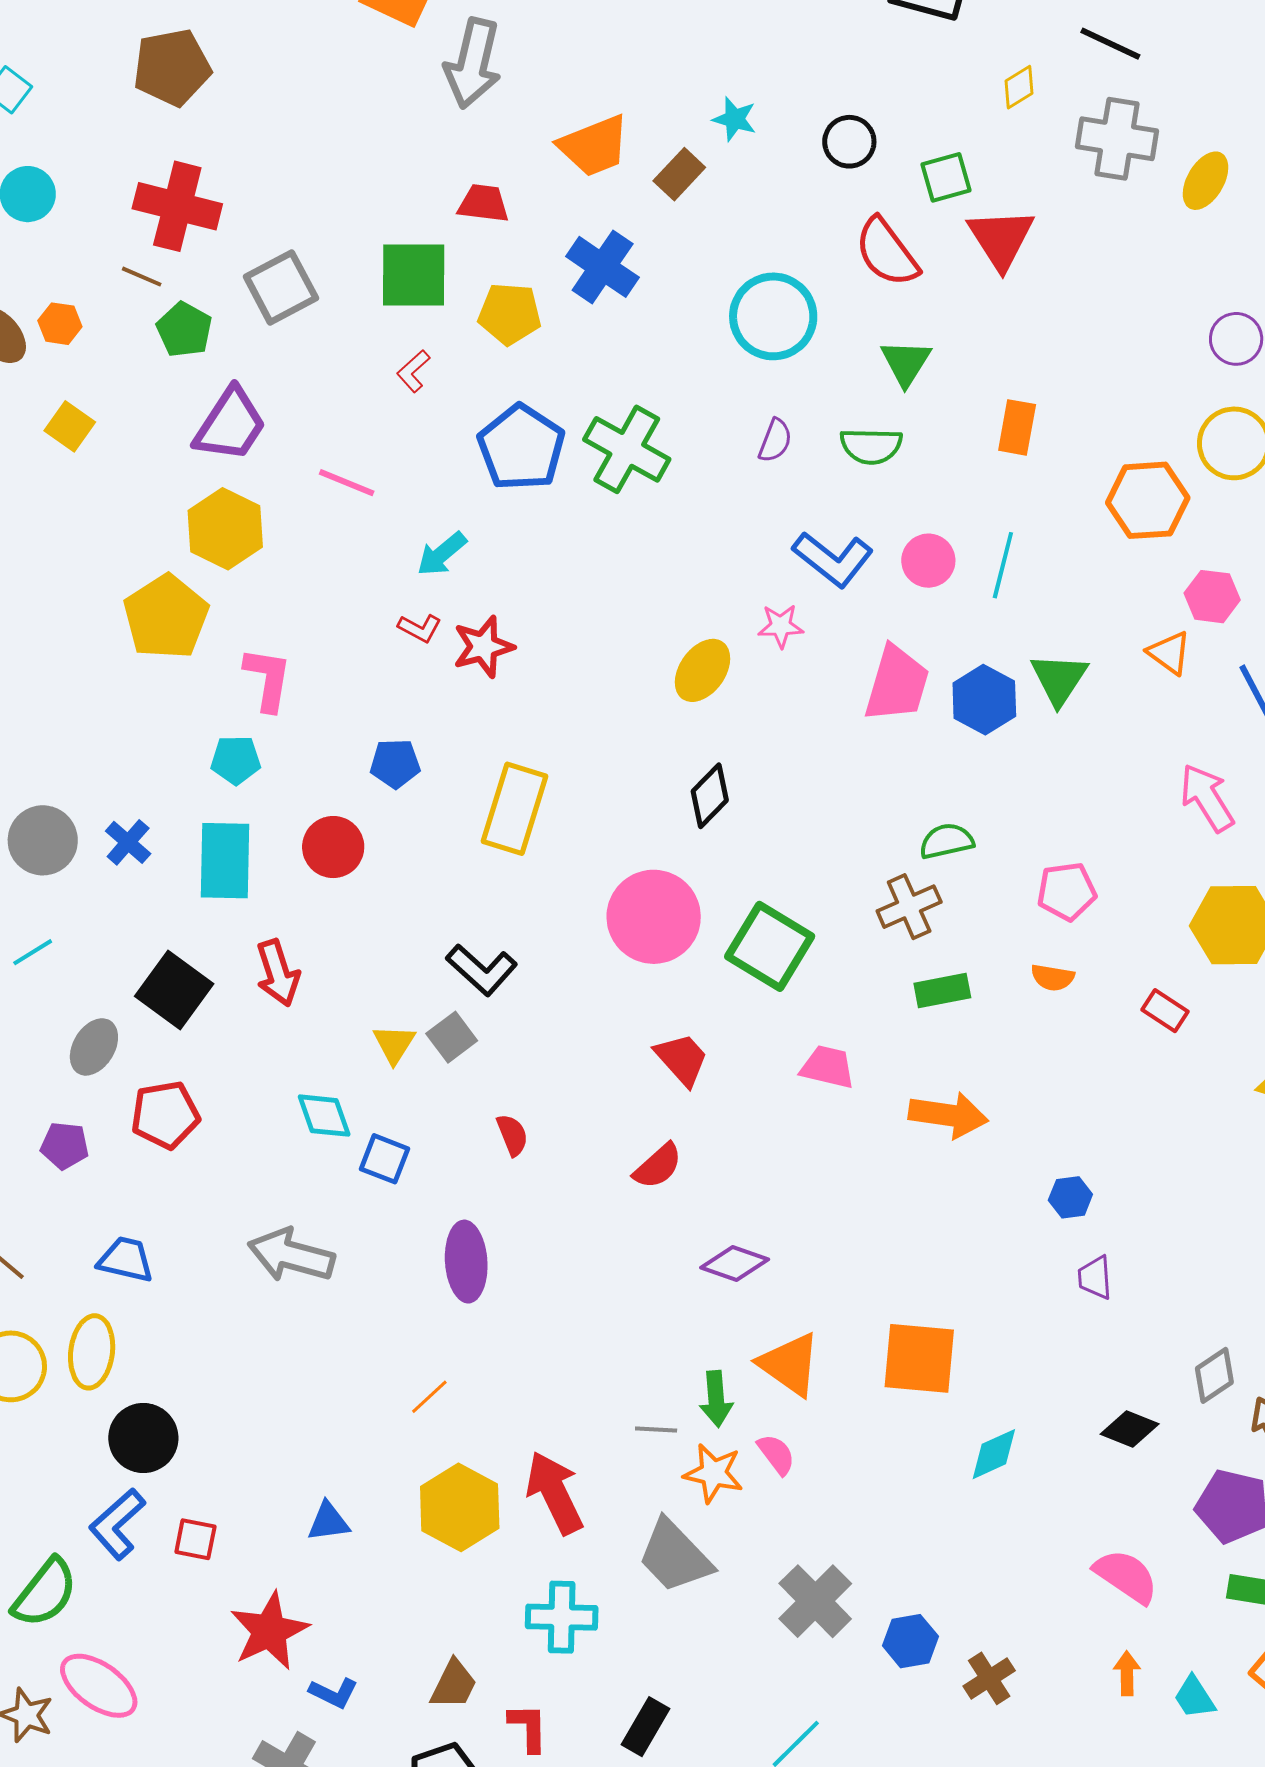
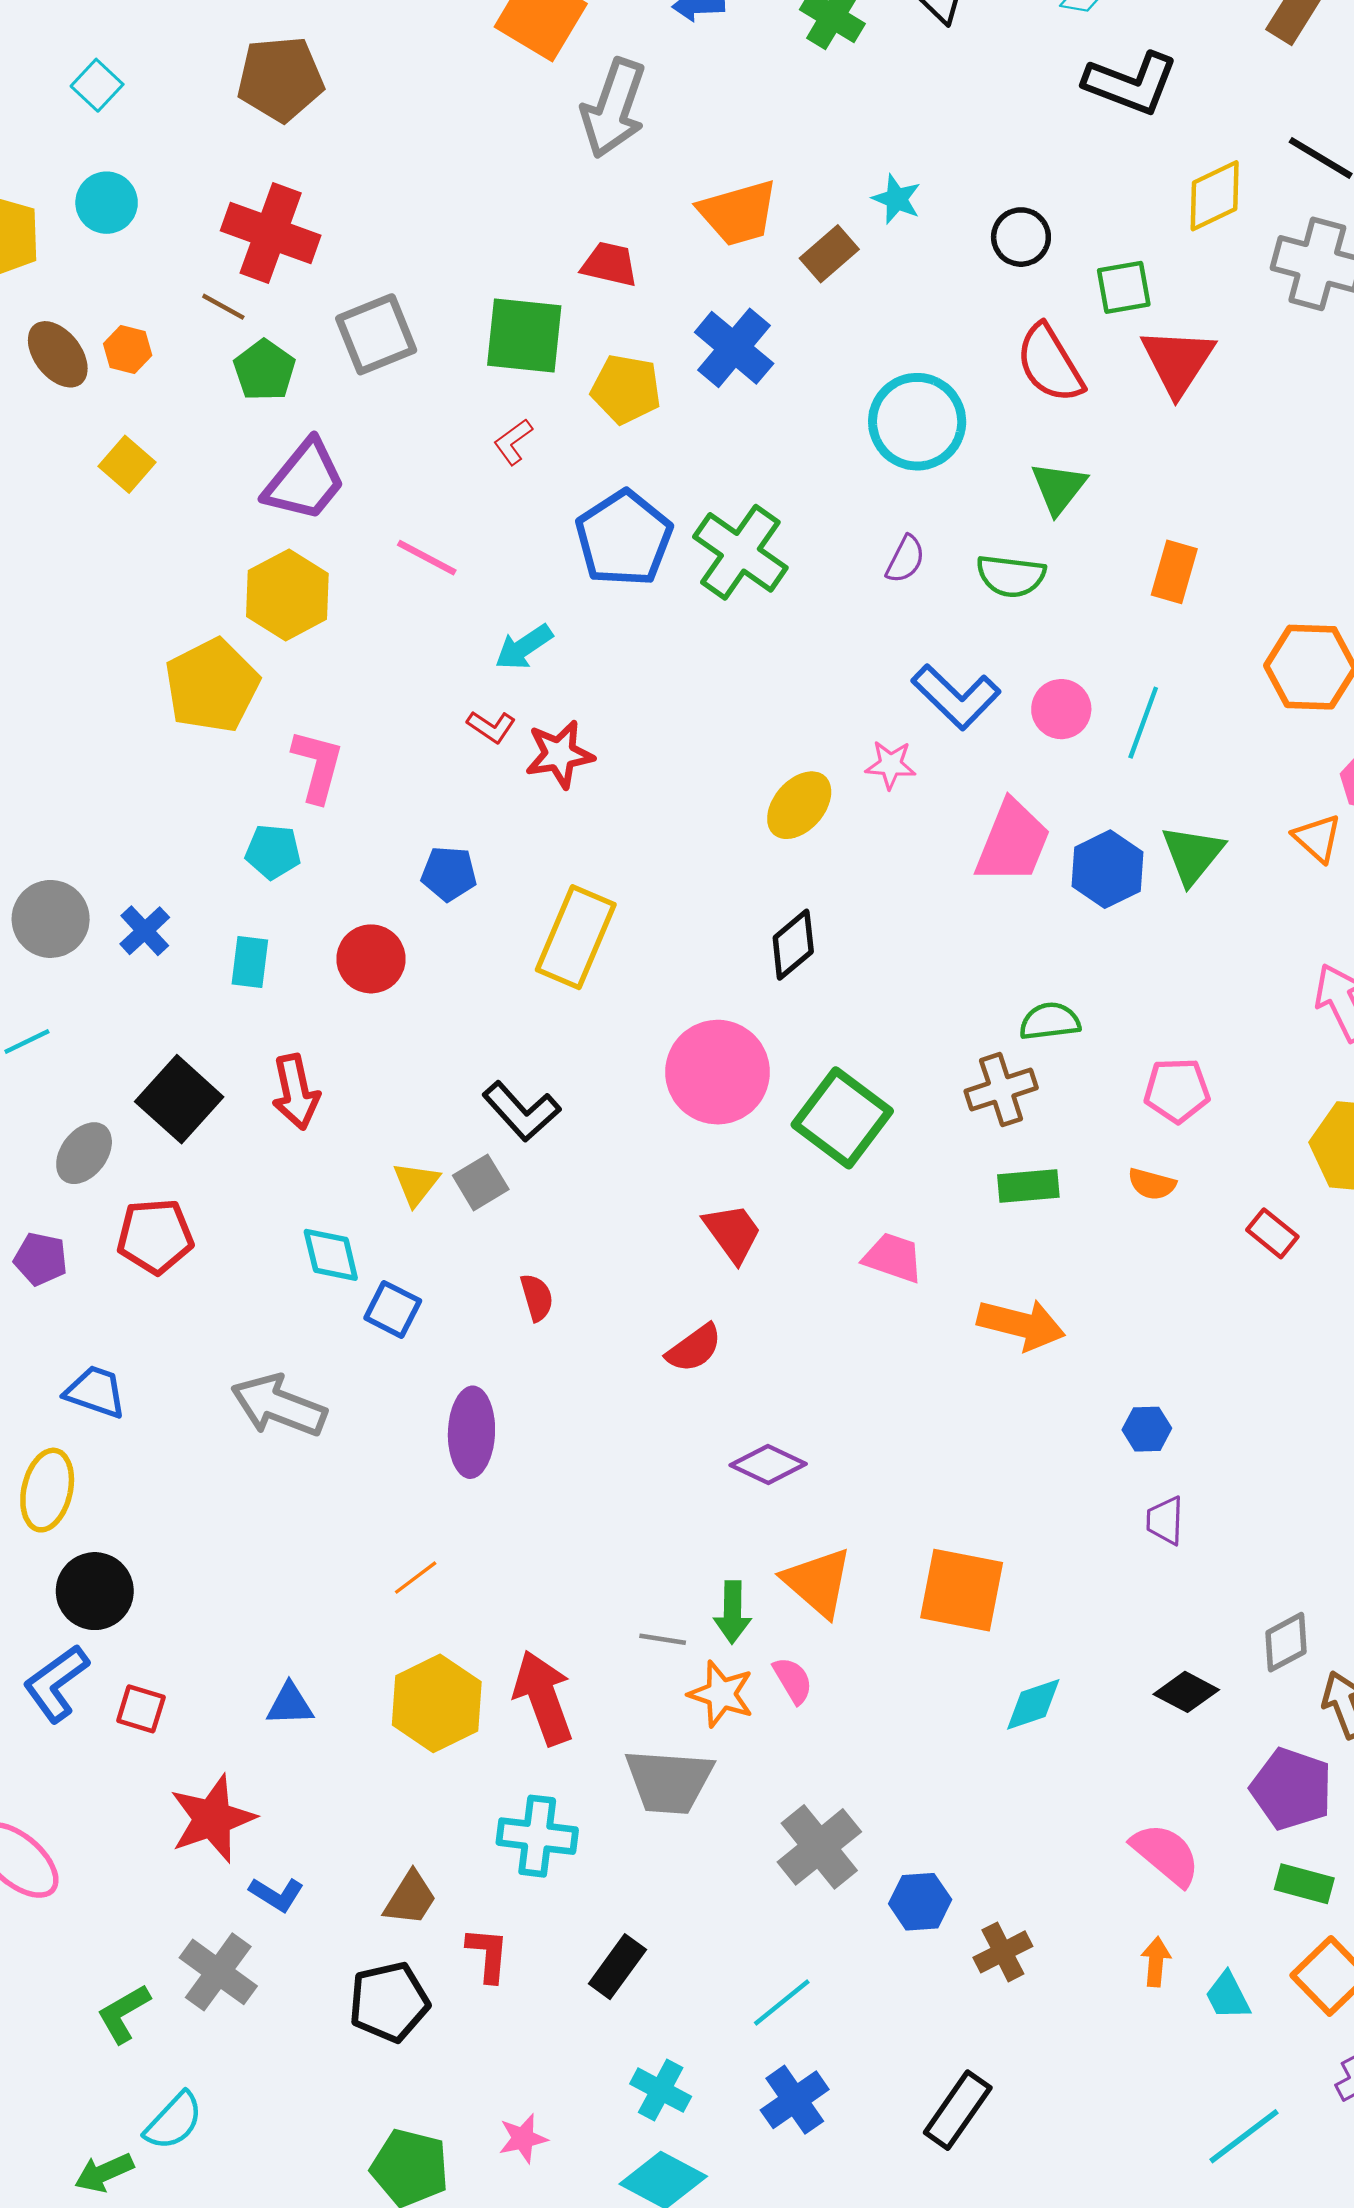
yellow diamond: (1019, 87) -> (1215, 196), size x1.5
cyan rectangle: (225, 861) -> (250, 962), size x0.6
gray trapezoid: (675, 1556) -> (669, 1781), turned -48

